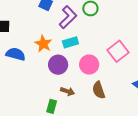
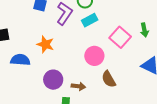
cyan rectangle: (70, 42) -> (90, 20), moved
purple circle: (58, 65) -> (53, 80), moved

